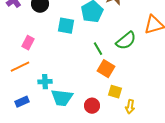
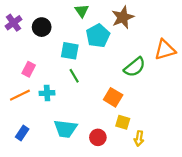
green line: (98, 49) -> (74, 76), moved
cyan cross: (45, 82) -> (47, 93), moved
blue rectangle: (22, 102) -> (22, 133), turned -32

